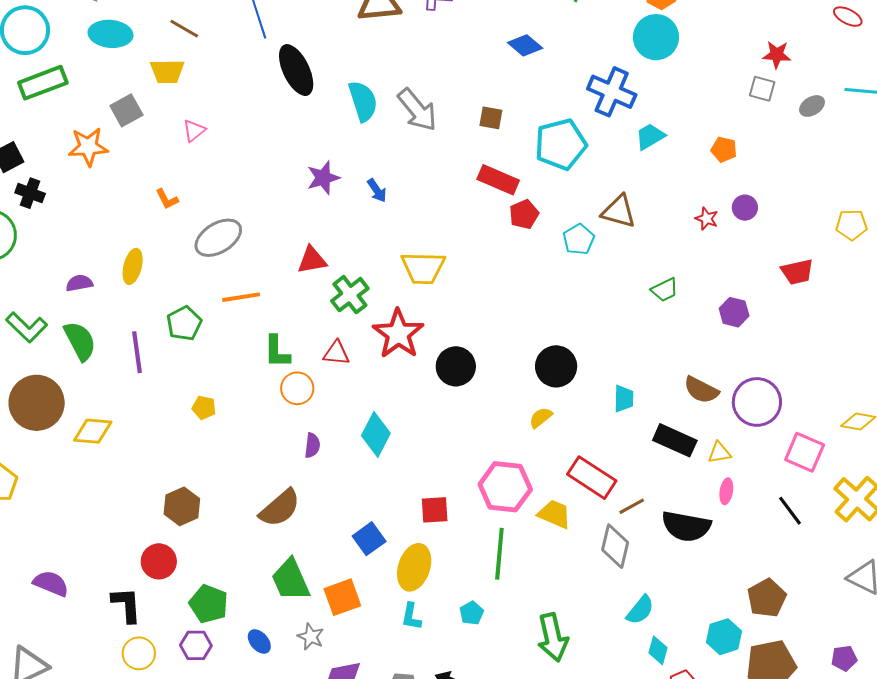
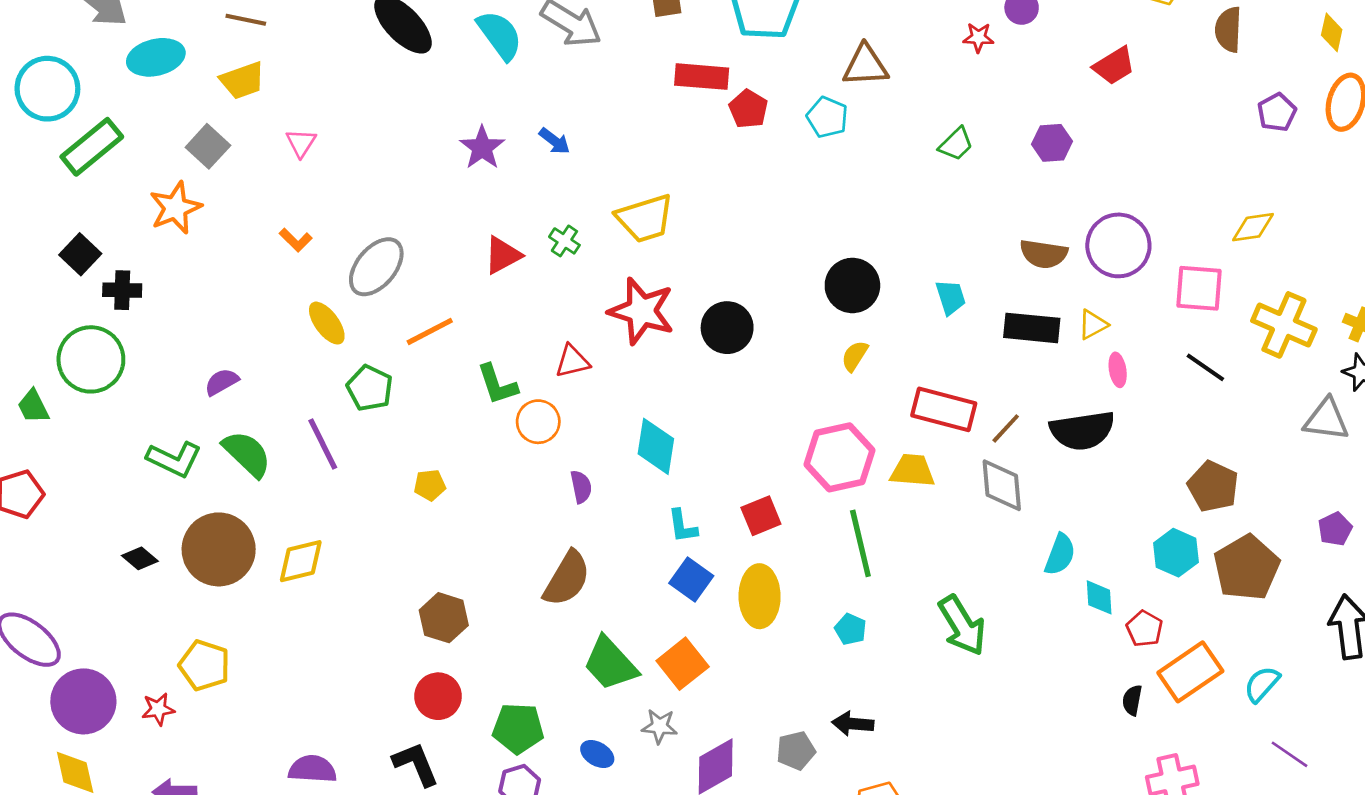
yellow ellipse: (133, 266) -> (327, 323), moved, turned -32
green cross: (350, 295) -> (564, 241), moved, size x0.6
cyan L-shape: (411, 616) -> (682, 526), moved

